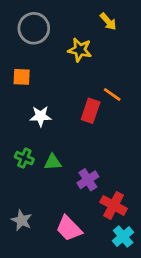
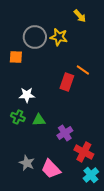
gray circle: (34, 28) -> (35, 37), moved
white star: (41, 116) -> (27, 95), moved
gray star: (22, 220) -> (27, 163), moved

